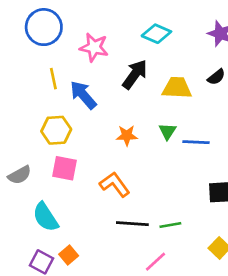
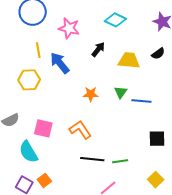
black arrow: (135, 74) -> (98, 49), size x0.7
yellow hexagon: (56, 130) -> (29, 80), moved
pink square: (64, 168) -> (43, 128), moved

